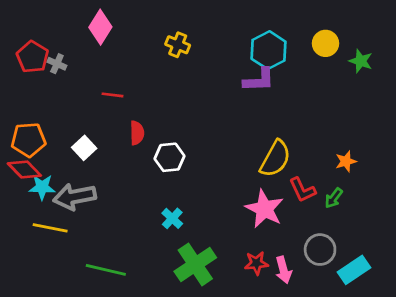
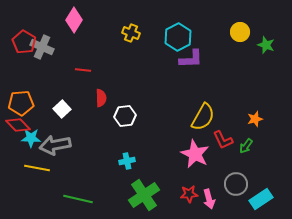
cyan hexagon: (269, 50) -> (178, 37), moved
gray cross: (57, 64) -> (42, 47), size x1.6
cyan cross: (172, 218) -> (127, 161), turned 35

